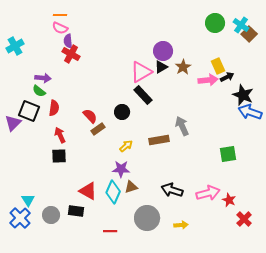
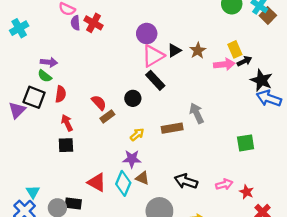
purple circle: (163, 51) -> (147, 34), moved
red cross: (71, 54) -> (94, 23), moved
brown triangle: (131, 187) -> (142, 178), turned 40
pink arrow: (208, 193) -> (224, 184), size x0.7
black rectangle: (76, 211) -> (73, 204), moved

